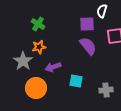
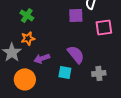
purple semicircle: (88, 46) -> (76, 54), moved
gray cross: (106, 90) -> (99, 73), moved

